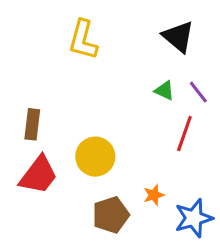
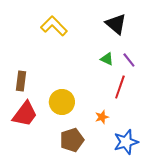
yellow L-shape: (83, 40) -> (54, 26), turned 120
orange star: (154, 195) -> (102, 117), moved

